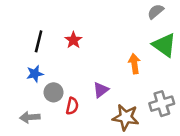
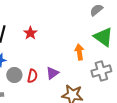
gray cross: (162, 104) -> (101, 71), moved
red semicircle: (72, 106) -> (32, 76), moved

